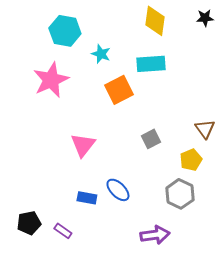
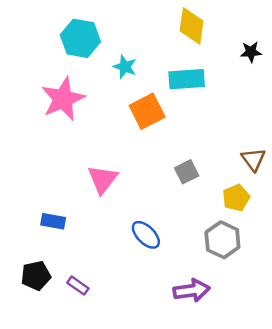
black star: (205, 18) -> (251, 52), moved
blue rectangle: (87, 198) -> (53, 221), moved

